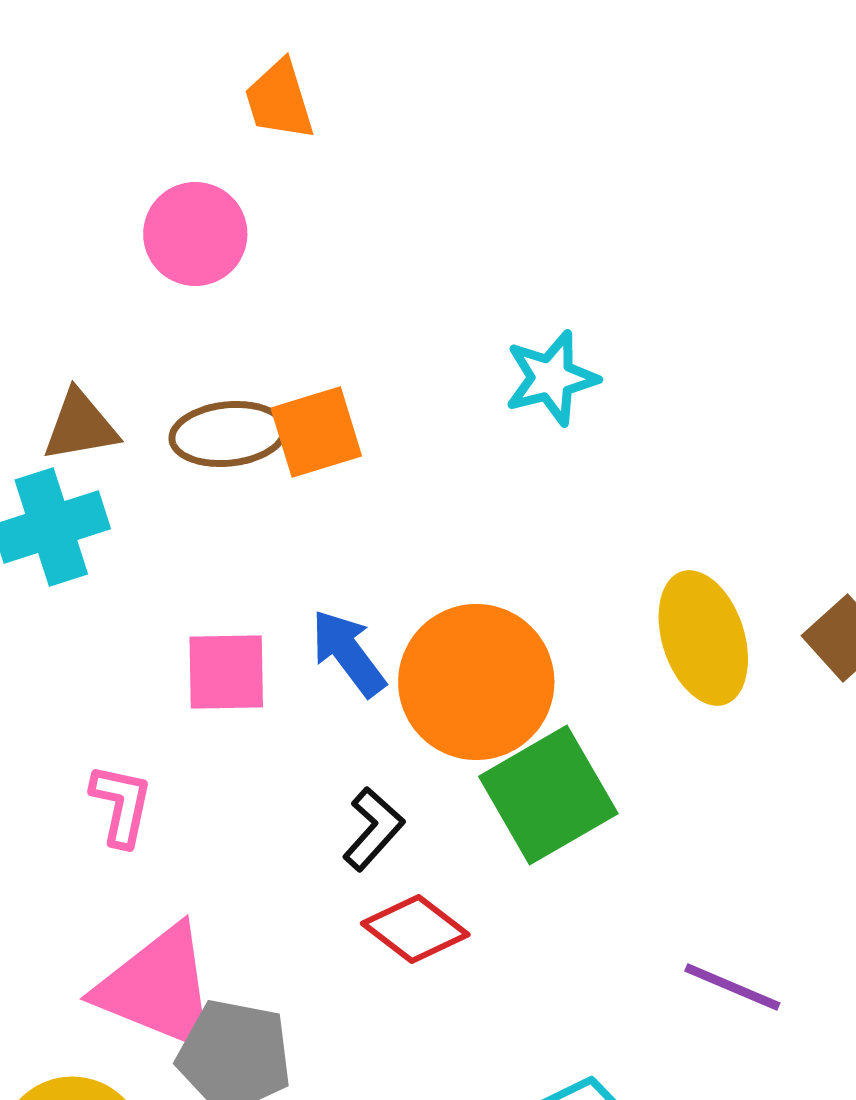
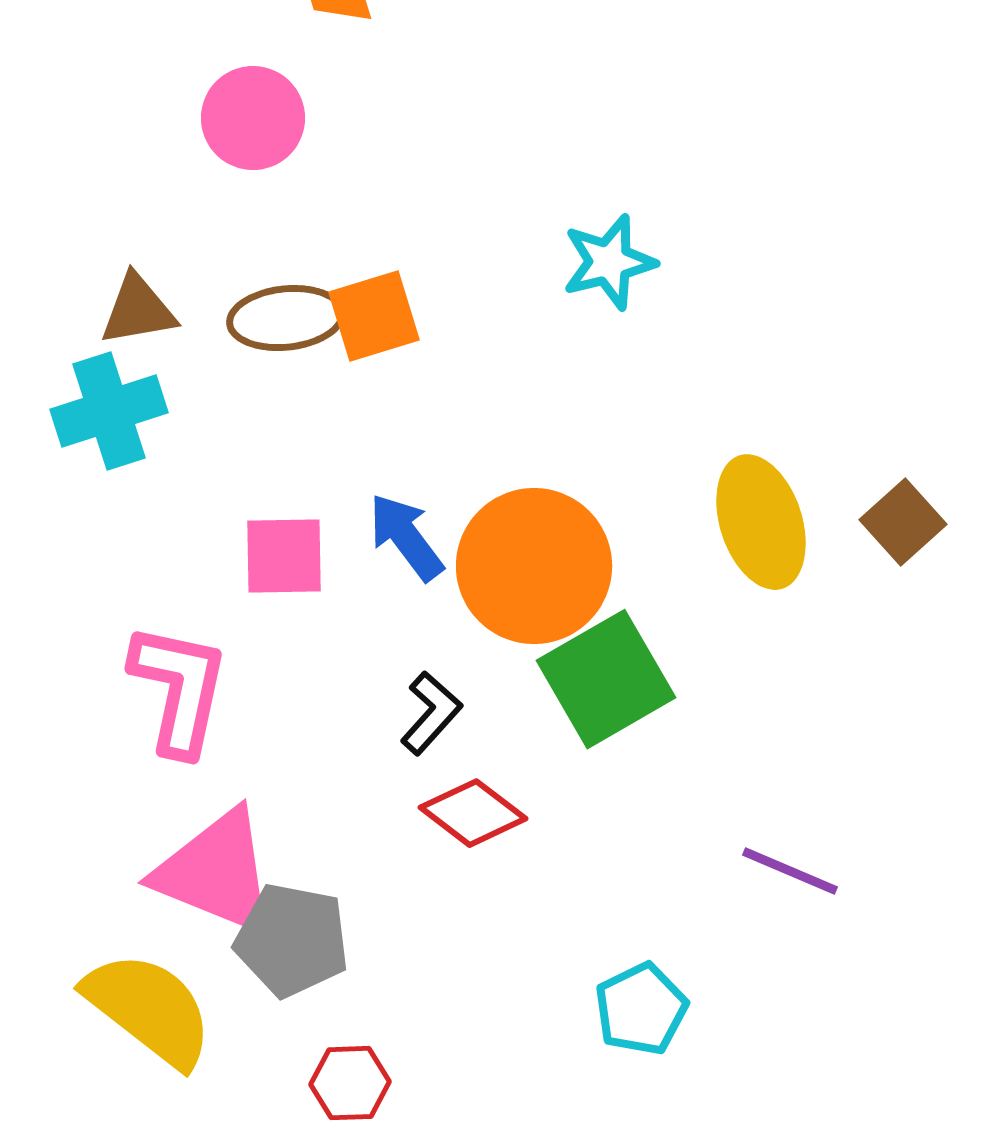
pink L-shape: (121, 805) -> (179, 689), size x1.6

